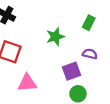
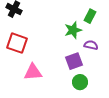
green star: (55, 37) -> (73, 30), moved

